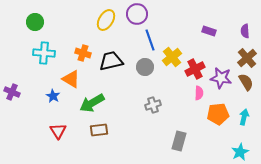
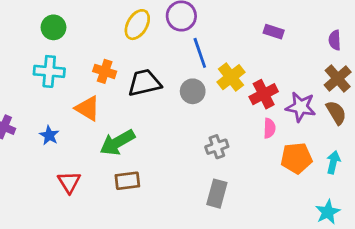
green circle: (35, 22) -> (53, 27), moved
purple rectangle: (209, 31) -> (274, 32), moved
blue star: (53, 96) -> (49, 135), moved
gray cross: (153, 105) -> (217, 147), moved
gray rectangle: (179, 141) -> (217, 194), moved

